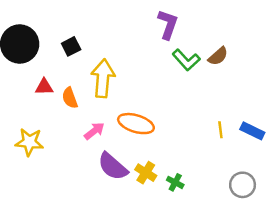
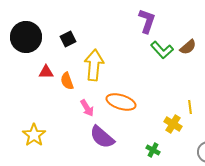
pink arrow: (94, 131) -> (87, 108), turned 96
yellow star: (29, 142) -> (34, 135), moved, turned 30
yellow cross: (146, 173) -> (173, 124), moved

